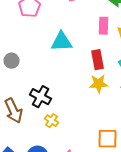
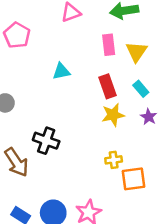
cyan triangle: (62, 42) -> (61, 71), size x0.7
yellow cross: (52, 121) -> (114, 160), moved, turned -32

